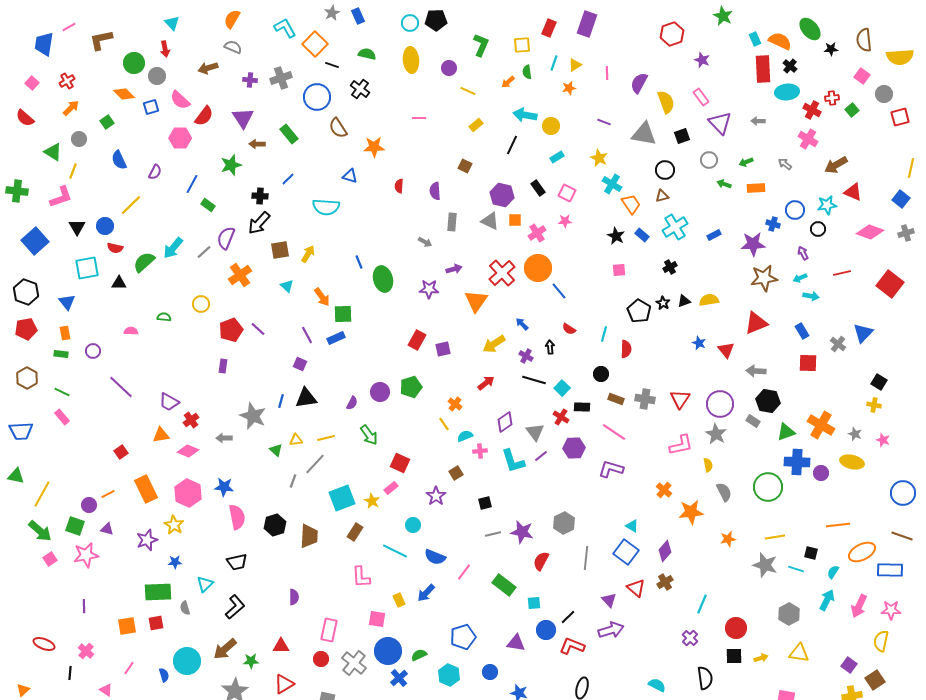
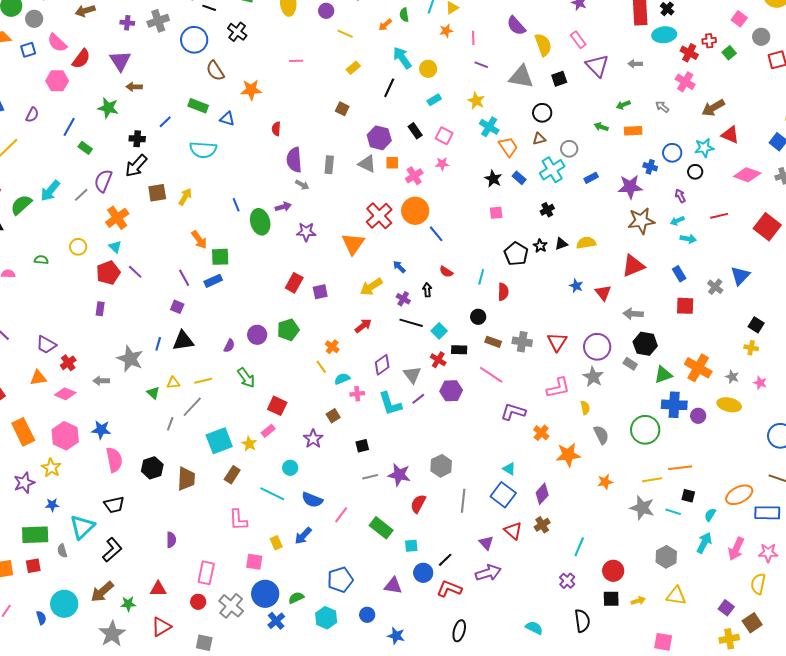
pink line: (607, 73) -> (473, 38), moved
purple semicircle: (639, 83) -> (516, 26), turned -70
cyan arrow: (525, 115) -> (402, 58), turned 45
green rectangle: (289, 134) -> (198, 106), moved, turned -30
gray circle: (709, 160) -> (569, 149), moved
green star: (231, 165) -> (108, 108), turned 30
purple semicircle: (435, 191) -> (294, 160), moved, size x1.4
purple arrow: (454, 269) -> (283, 207), moved
cyan triangle: (287, 286) -> (115, 247), moved
purple L-shape: (611, 469) -> (513, 412), moved
orange line: (838, 525) -> (680, 468), moved
cyan triangle: (205, 584) -> (82, 527), size x1.5

